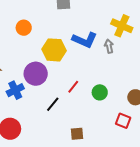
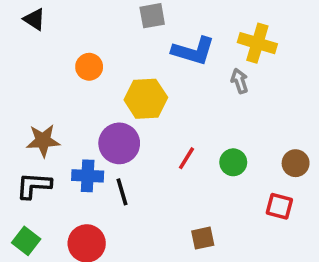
blue L-shape: (85, 40) -> (193, 51), moved
blue cross: (15, 90) -> (88, 176), turned 36
black line: (53, 104) -> (122, 192), moved, turned -49

